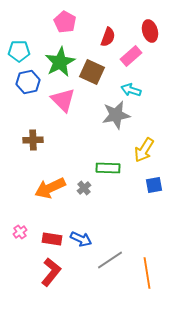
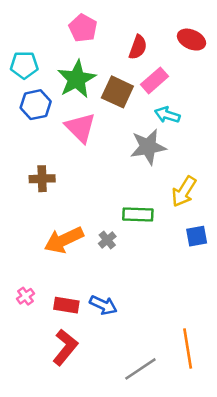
red ellipse: (150, 31) -> (191, 40), turned -50
pink rectangle: (131, 56) -> (154, 80), moved
gray line: (110, 260) -> (140, 369), moved

